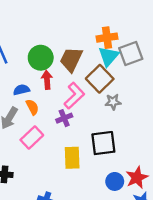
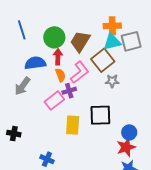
cyan triangle: (109, 56) -> (112, 42), turned 30
blue semicircle: (21, 90) -> (35, 63), size x1.5
orange semicircle: (32, 107) -> (60, 75), moved
pink rectangle: (32, 138) -> (54, 101), moved
blue circle: (115, 181) -> (129, 132), moved

